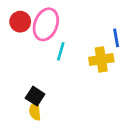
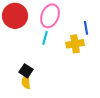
red circle: (20, 22) -> (15, 16), size x1.6
pink ellipse: (46, 24) -> (50, 16), moved

